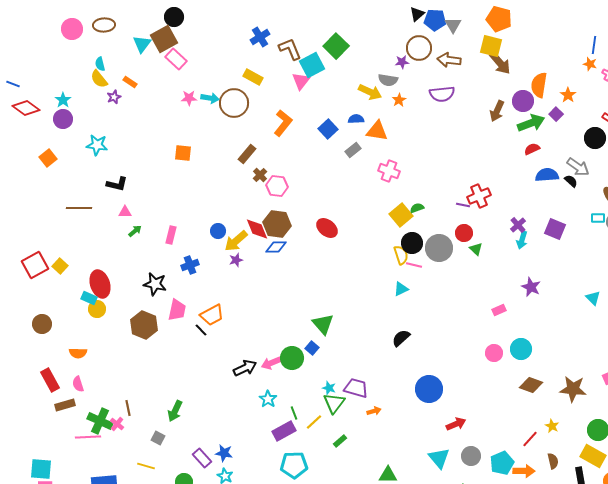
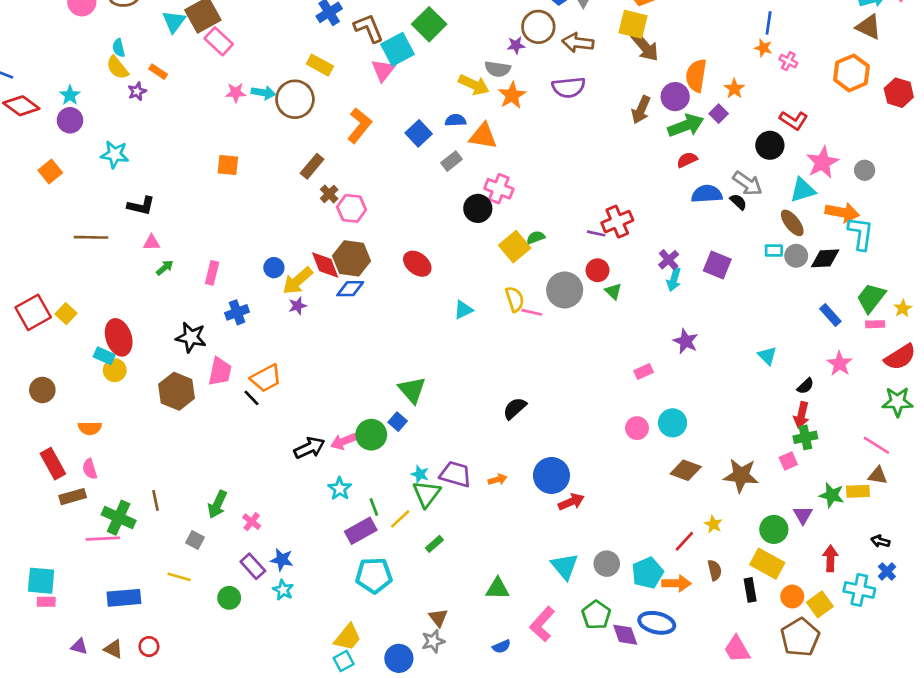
orange star: (399, 100) -> (512, 95), size x1.5
black circle: (412, 243) -> (478, 208), moved
cyan triangle: (401, 289) -> (463, 310), moved
orange arrow: (374, 411) -> (498, 479), moved
pink cross: (117, 424) -> (252, 522), moved
red arrow: (456, 424) -> (571, 502), moved

